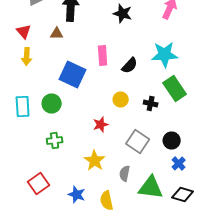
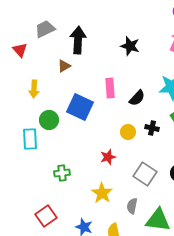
red triangle: (24, 32) -> (20, 50), moved
brown triangle: (57, 34) -> (64, 66), turned -32
green circle: (52, 104) -> (49, 120), moved
black cross: (151, 104) -> (152, 128), moved

